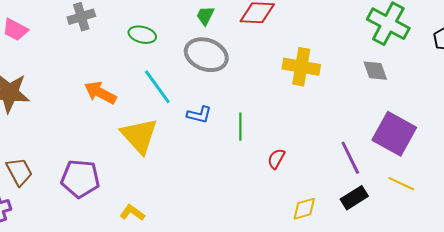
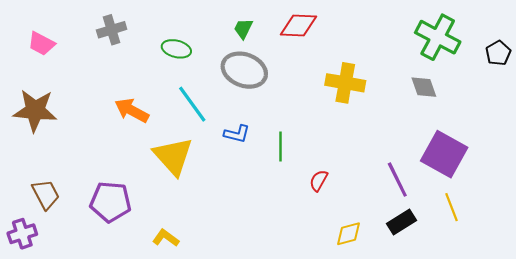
yellow line: (401, 184) -> (451, 207), turned 44

